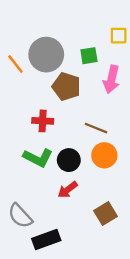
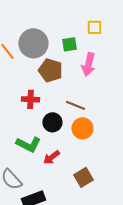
green L-shape: (38, 158) -> (28, 144), moved
black circle: (69, 160) -> (52, 122), moved

